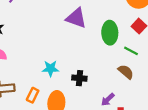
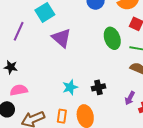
purple triangle: (76, 18) -> (61, 38), moved, turned 40

